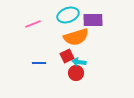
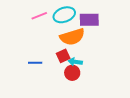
pink line: (33, 24) -> (39, 16), moved

